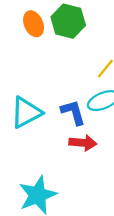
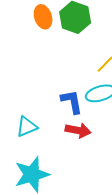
cyan triangle: (26, 112) -> (27, 127), moved, size x0.7

